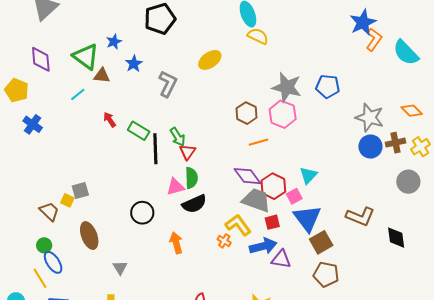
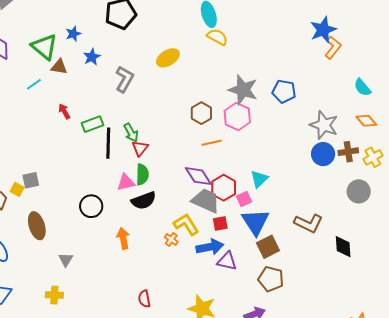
cyan semicircle: (406, 53) -> (362, 87), moved, size x0.7
green rectangle: (139, 131) -> (92, 124), turned -55

